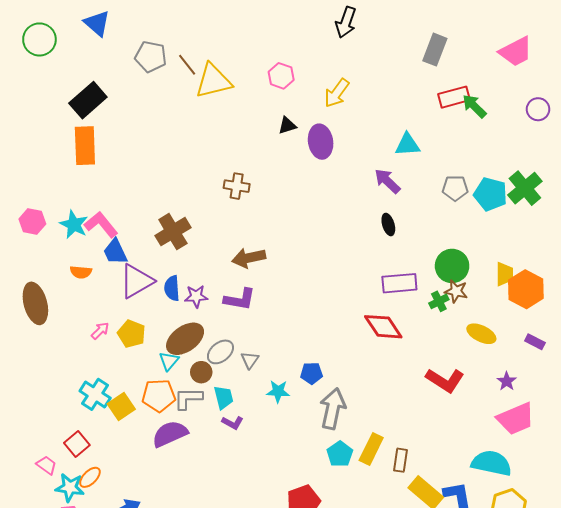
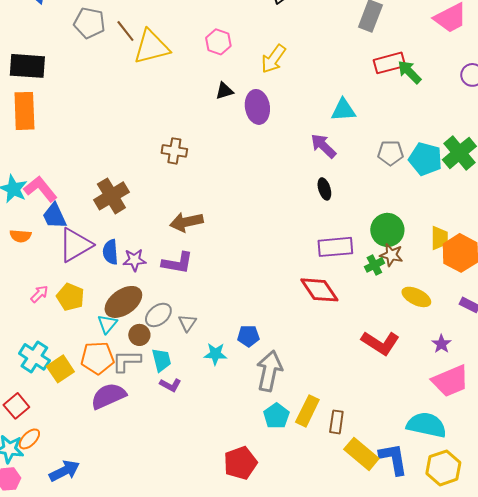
black rectangle: (88, 100) -> (27, 66), turned 45

